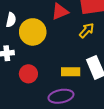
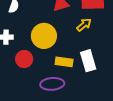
yellow circle: (33, 32) -> (44, 36), moved

